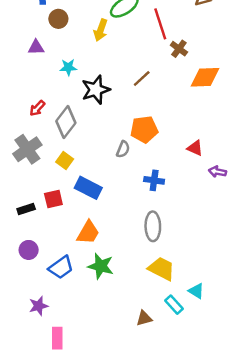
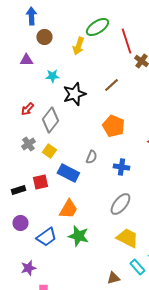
orange pentagon: (144, 129) -> (113, 126), turned 30
gray cross: (27, 149) -> (28, 144), moved, size x0.6
gray semicircle: (123, 149) -> (91, 157), moved
gray ellipse: (153, 226) -> (120, 204), turned 40

